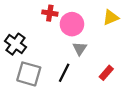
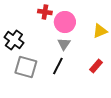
yellow triangle: (111, 17) -> (100, 31), moved
gray triangle: (80, 48) -> (64, 44), moved

